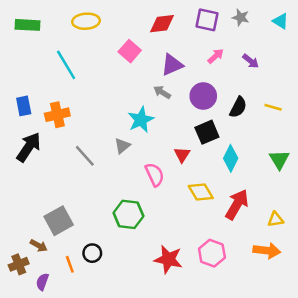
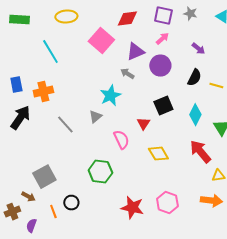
pink square: (130, 51) -> (101, 41), size x1.4
pink arrow: (216, 56) -> (162, 39), moved
purple circle: (203, 96) -> (160, 66), moved
black semicircle: (238, 107) -> (194, 78), moved
cyan diamond: (231, 158) -> (195, 115), moved
red arrow: (237, 204) -> (200, 152), moved, turned -70

